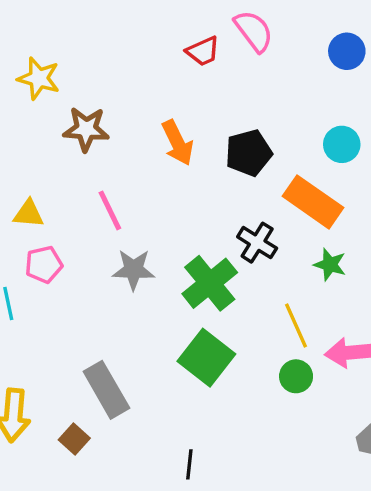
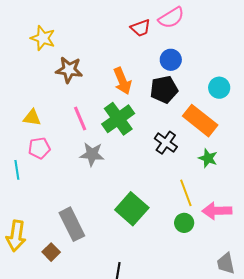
pink semicircle: (254, 31) -> (171, 18), turned 92
blue circle: (347, 51) -> (171, 60), moved
green cross: (210, 283) -> (118, 119), moved

